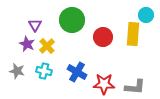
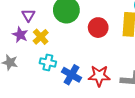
cyan cross: (44, 71) -> (48, 62), moved
blue cross: (77, 72) -> (71, 75), moved

